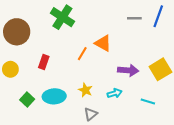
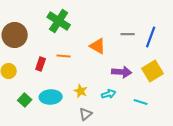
blue line: (158, 16) -> (151, 37), moved
gray line: (134, 18) -> (128, 34), moved
orange line: (82, 54) -> (64, 56), moved, turned 64

